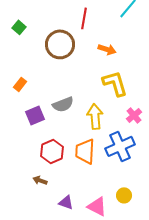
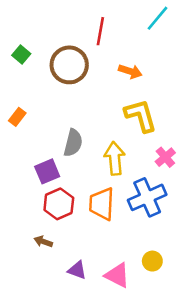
green square: (19, 27) -> (21, 55), moved
gray semicircle: (63, 104) -> (73, 143), turned -55
purple square: (35, 115) -> (47, 171), moved

